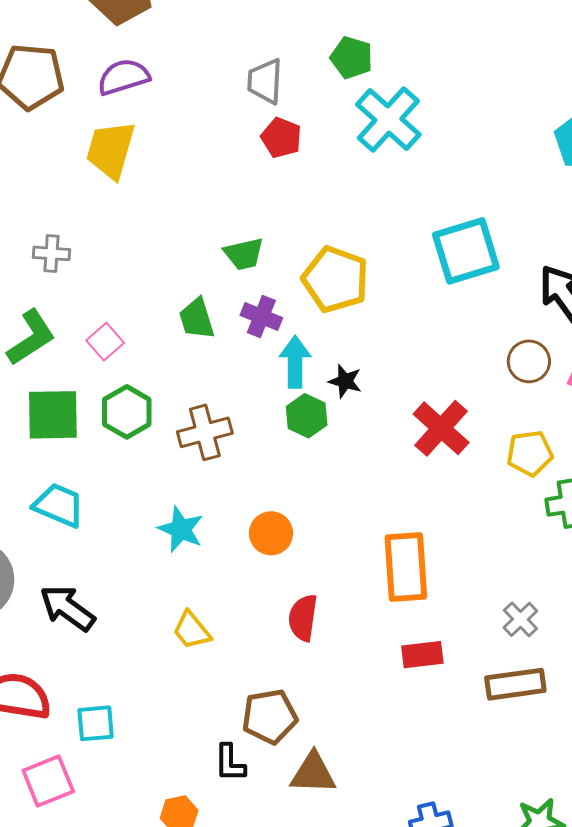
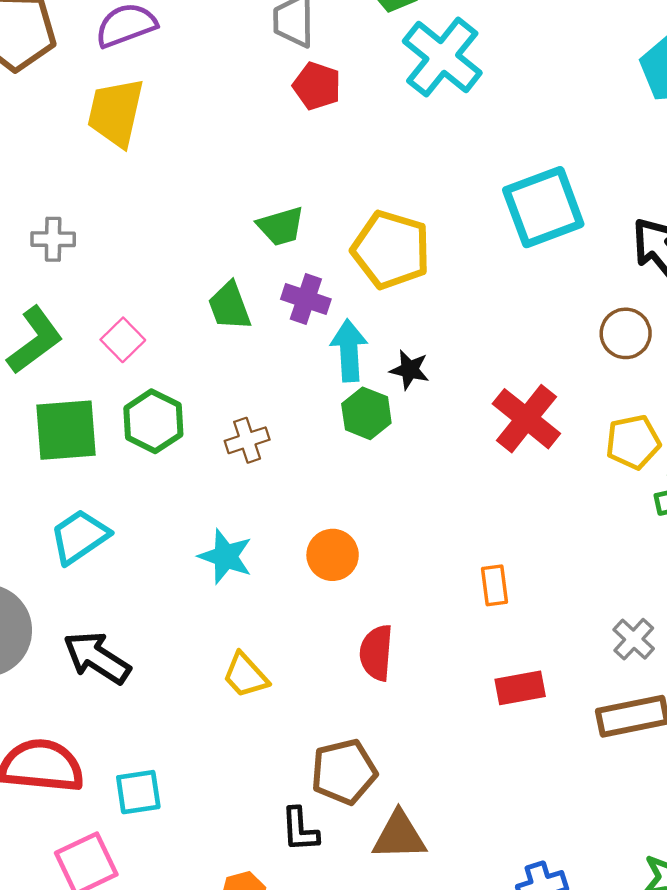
brown cross: (205, 432) -> (247, 440), size x0.7
cyan trapezoid: (59, 505) -> (80, 537), turned -54
orange rectangle: (406, 567) -> (495, 585), size x0.5

